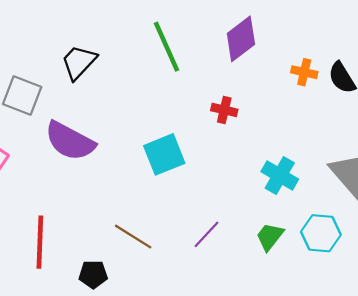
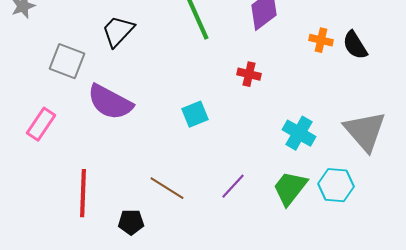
cyan square: (164, 154) -> (195, 114), size x0.7
green trapezoid: (270, 237) -> (290, 188), size x1.4

